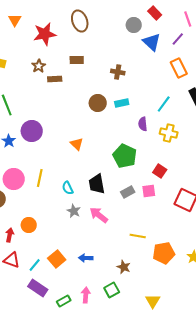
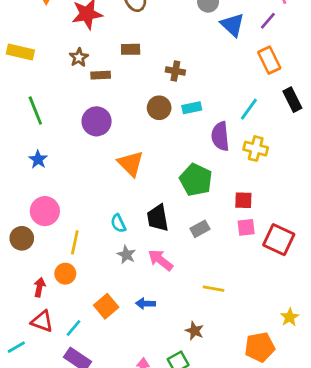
brown cross: (118, 72) -> (175, 71), moved
purple semicircle: (143, 124) -> (220, 136), size x1.5
purple circle: (32, 131) -> (97, 121), moved
orange triangle: (77, 144) -> (131, 164), size x1.5
red square: (160, 171) -> (243, 200), turned -32
yellow line: (40, 178) -> (75, 242), moved
pink square: (149, 191) -> (246, 227), moved
orange pentagon: (164, 253) -> (260, 347), moved
blue arrow: (86, 258) -> (146, 304), moved
orange square: (57, 259) -> (106, 306), moved

